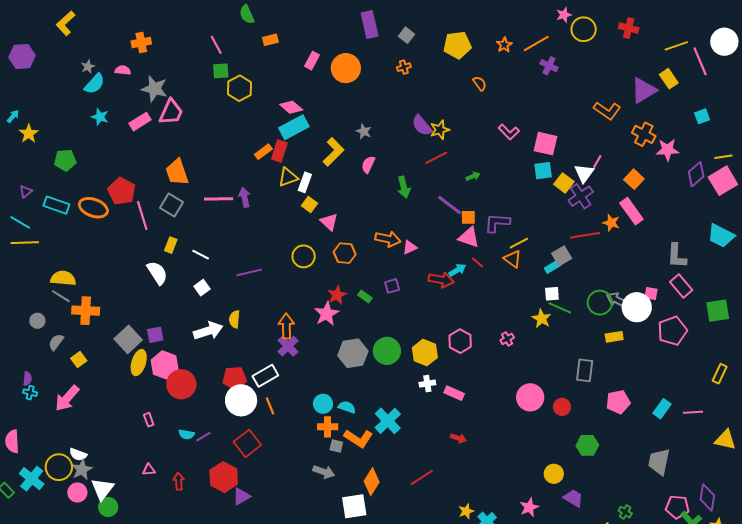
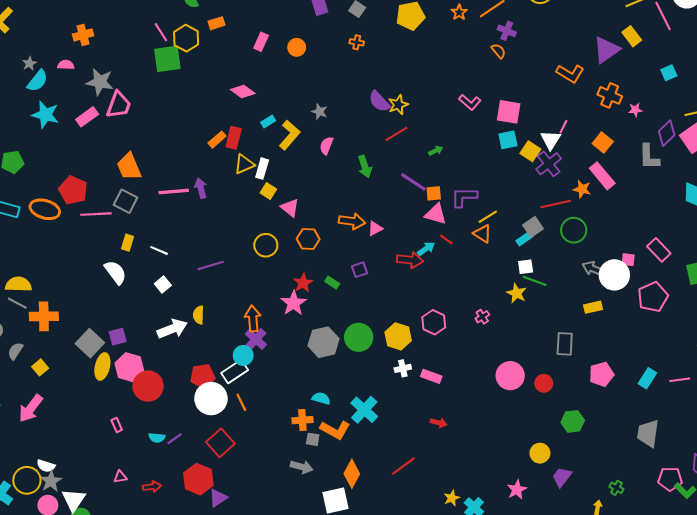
orange cross: (404, 67) -> (357, 42), turned 32
orange circle: (346, 68) -> (297, 47), size x0.6
green square: (221, 71) -> (167, 59), size x1.6
orange semicircle: (480, 83) -> (498, 51), moved
yellow hexagon: (239, 88) -> (186, 38), moved
cyan star: (100, 117) -> (45, 115), size x1.5
cyan rectangle: (294, 127) -> (268, 121), moved, size x0.5
pink star: (667, 150) -> (635, 110), size x0.6
pink line: (142, 216) -> (96, 214), turned -72
gray L-shape: (677, 256) -> (649, 157), moved
green circle: (600, 303) -> (574, 230), moved
cyan circle: (323, 404) -> (243, 355), moved
red arrow: (179, 481) -> (152, 487), turned 90
purple trapezoid: (573, 498) -> (562, 477), turned -80

